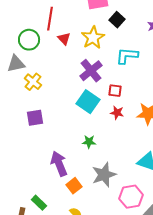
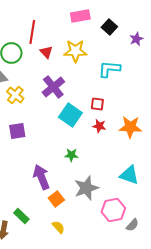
black square: (117, 20) -> (109, 27), moved
yellow star: (93, 38) -> (75, 51), turned 30
purple cross: (91, 71) -> (53, 87), moved

